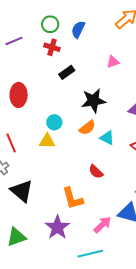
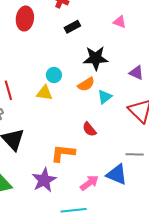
pink triangle: (113, 62) -> (120, 22), turned 32
red ellipse: (19, 95) -> (25, 19), moved
cyan triangle: (107, 138) -> (105, 97), turned 49
orange L-shape: (73, 198) -> (63, 153), turned 105

